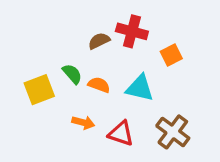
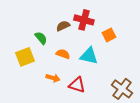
green semicircle: (72, 74) -> (41, 38), moved
brown cross: (173, 132) -> (122, 89), moved

